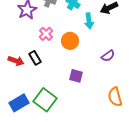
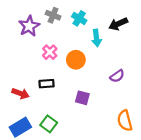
black rectangle: (35, 58) -> (47, 84), moved, turned -64
red arrow: (16, 61) -> (20, 93), moved
green square: (45, 100) -> (49, 124), size x0.7

